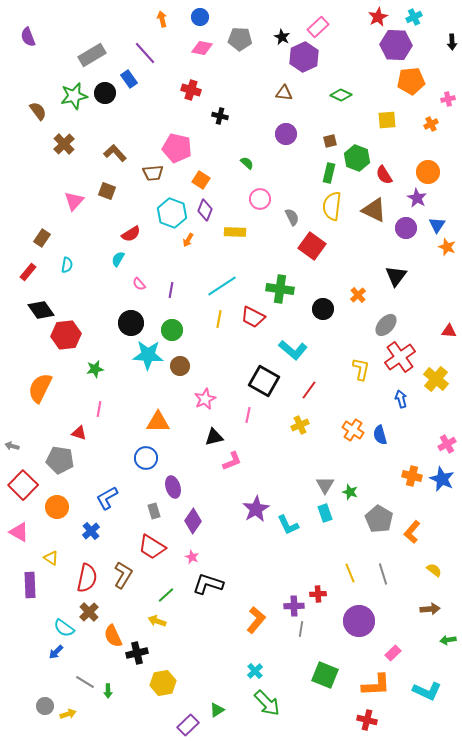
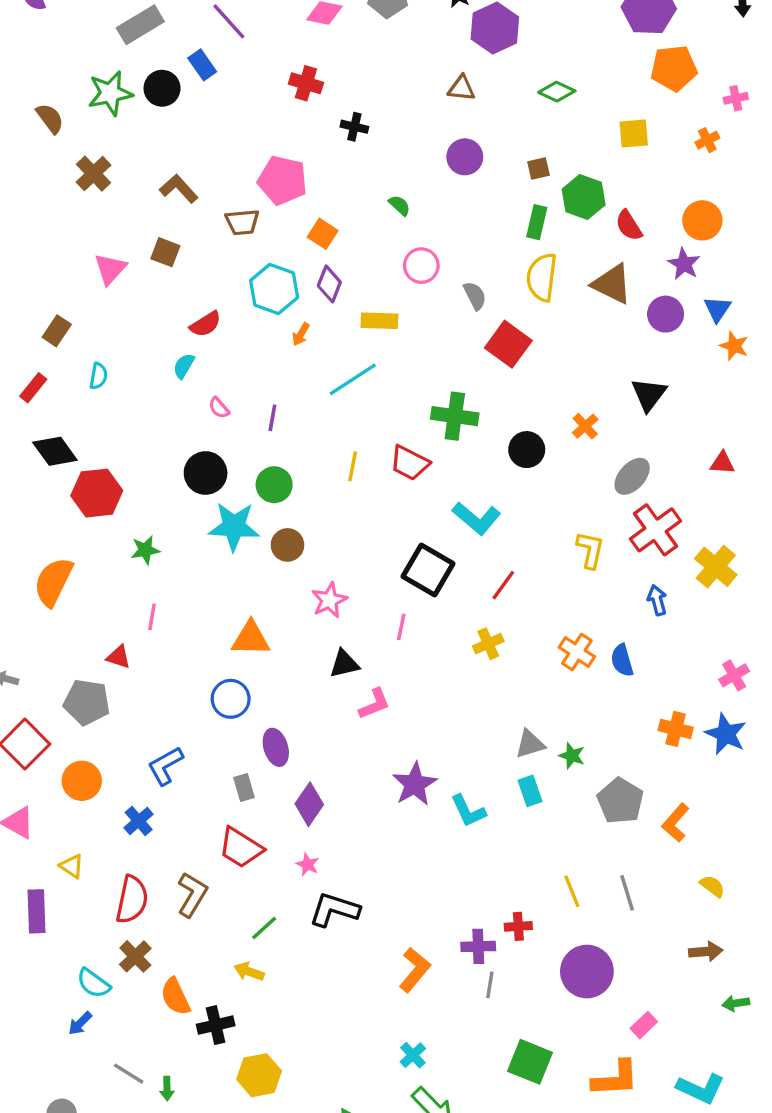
cyan line: (222, 286) -> (353, 379), moved
red triangle: (449, 331) -> (722, 463), moved
gray triangle: (325, 485) -> (530, 744), turned 42

